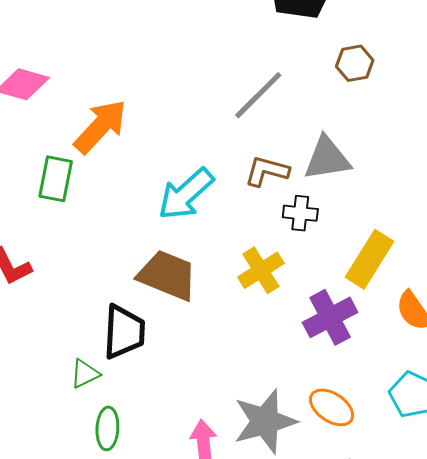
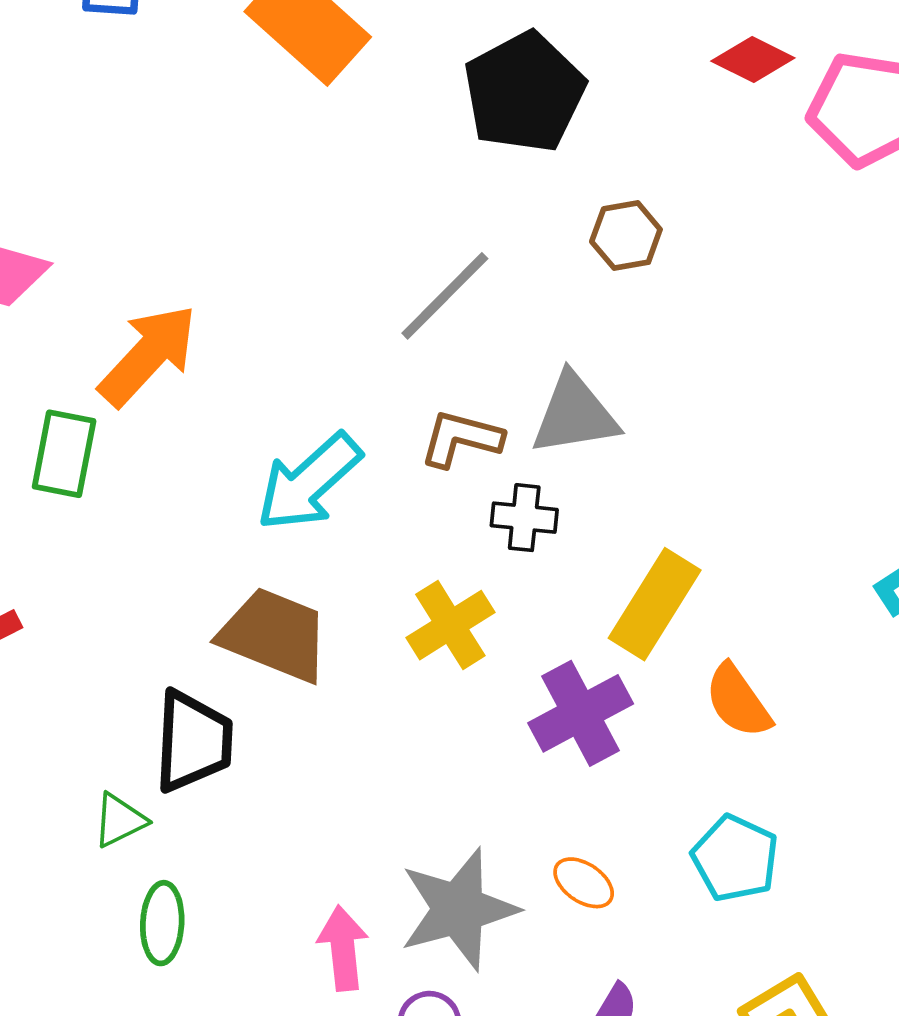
orange ellipse: (332, 407) -> (584, 883), size x0.7

